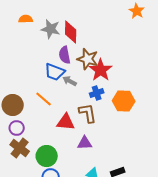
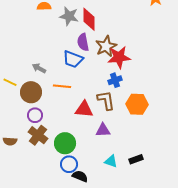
brown star: (88, 59) -> (106, 46), turned 30
red star: (101, 70) -> (119, 57), turned 30
gray arrow: (70, 81) -> (39, 68), moved
orange line: (44, 99) -> (62, 86), turned -36
orange hexagon: (124, 101) -> (137, 104), moved

